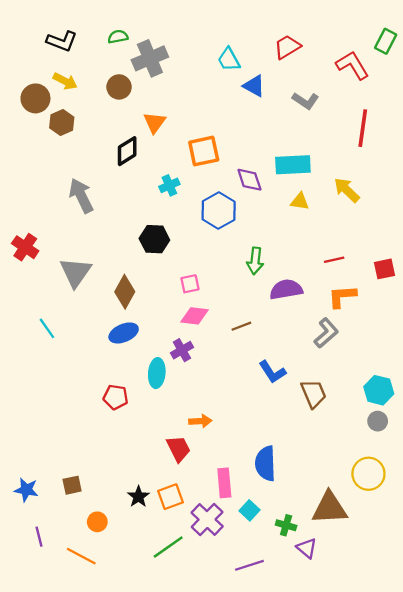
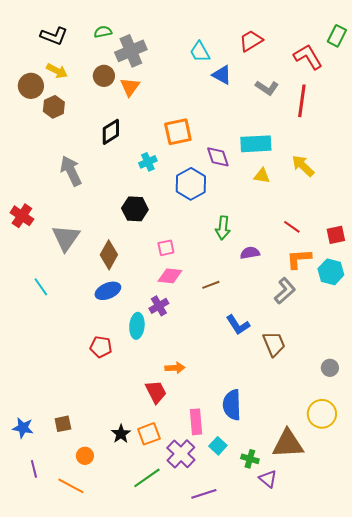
orange triangle: (154, 122) -> (130, 87), moved
red line: (363, 128) -> (302, 101), moved
red line: (334, 260) -> (292, 227), turned 48
purple semicircle: (286, 290) -> (250, 253), size x0.7
cyan hexagon: (379, 390) -> (331, 272), moved
purple line: (249, 565) -> (204, 494), moved

